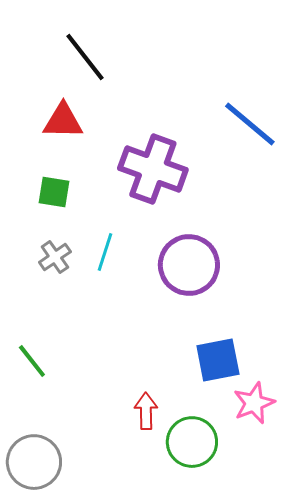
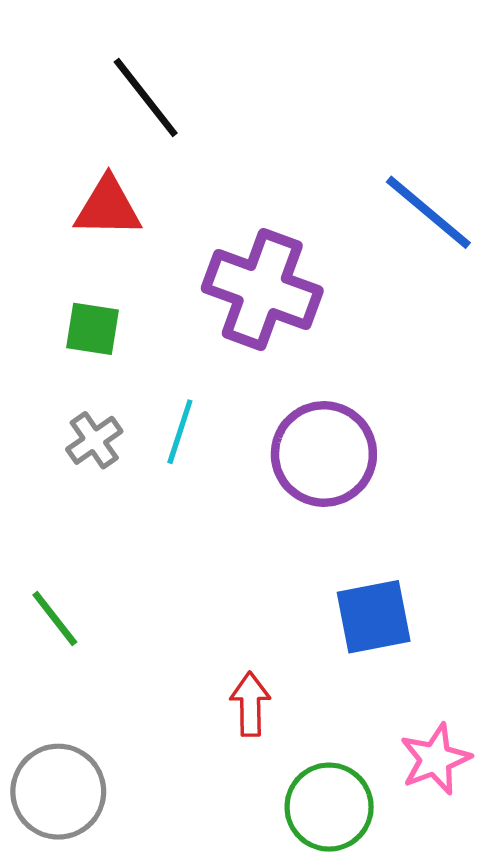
pink star: (254, 403) -> (435, 759), moved
green circle: (192, 442) -> (329, 807), moved

